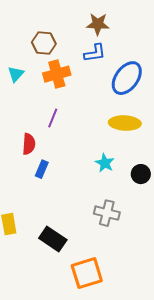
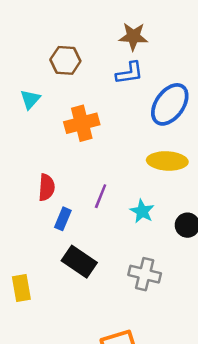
orange cross: (57, 74) -> (82, 123), moved
purple line: (53, 118) -> (101, 196), moved
black rectangle: (53, 239) -> (79, 262), moved

